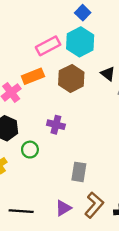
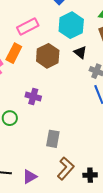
cyan hexagon: (80, 42) -> (71, 25), moved
orange rectangle: (33, 76) -> (14, 53), turned -42
purple triangle: (63, 208) -> (30, 177), moved

